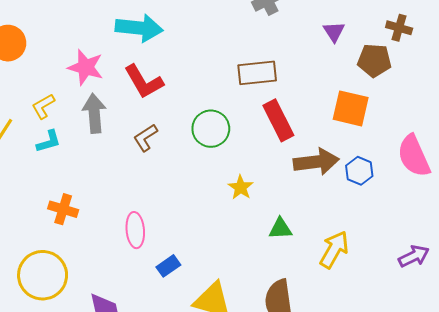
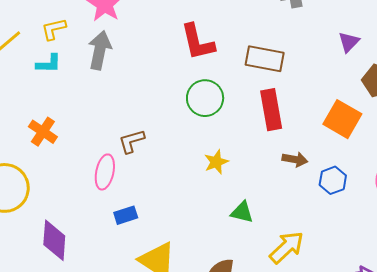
red L-shape: (144, 82) -> (198, 42), moved
brown L-shape: (145, 138) -> (132, 141), moved
brown arrow: (316, 162) -> (295, 159), size x0.6

